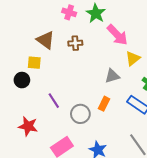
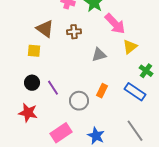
gray triangle: (112, 76) -> (99, 55), moved
black circle: (22, 80) -> (32, 83), moved

